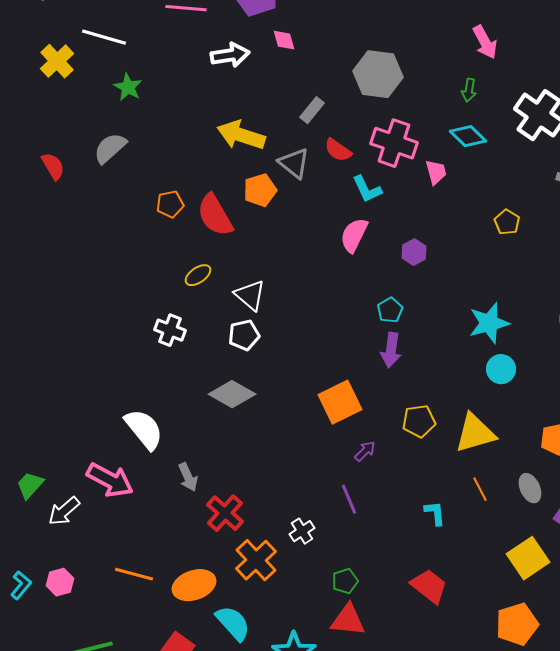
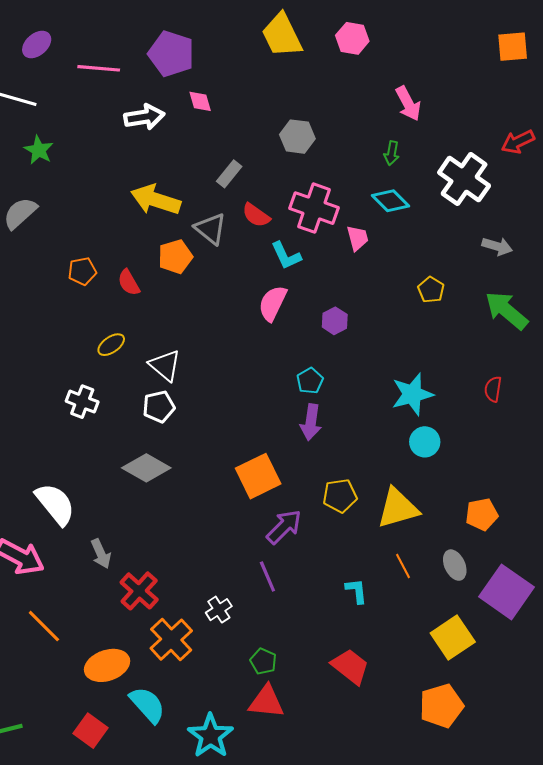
gray hexagon: (378, 74) -> (297, 137), size x0.7
red semicircle: (215, 215) -> (129, 283), size x0.6
purple arrow: (365, 451) -> (284, 527), size x1.6
orange line: (134, 574) -> (44, 626), moved, turned 30
green pentagon: (345, 581) -> (263, 661), turned -30

